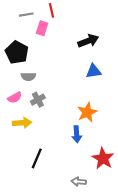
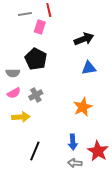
black pentagon: (17, 52) -> (36, 59), moved
gray semicircle: (28, 77) -> (13, 73), moved
blue arrow: (77, 134) -> (73, 142), moved
gray arrow: (79, 182) -> (75, 163), moved

